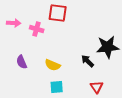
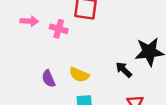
purple semicircle: (22, 62) -> (48, 79), moved

